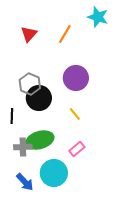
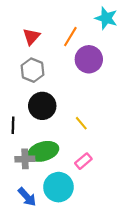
purple circle: (76, 78) -> (89, 59), moved
gray hexagon: (30, 84) -> (32, 70), moved

